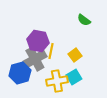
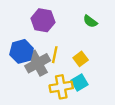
purple hexagon: (38, 41) -> (43, 20), moved
blue hexagon: (20, 73) -> (21, 51), moved

